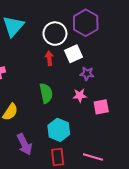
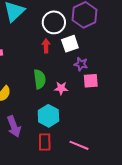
pink star: (80, 95) -> (61, 88), moved
pink square: (101, 107) -> (91, 81), moved

